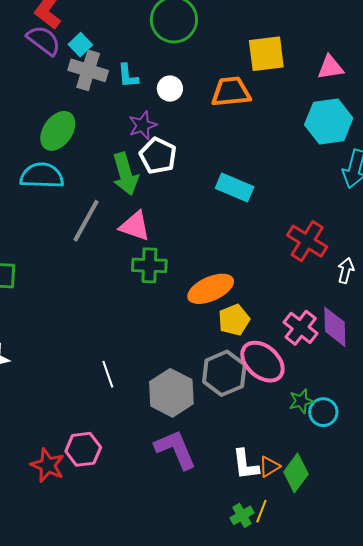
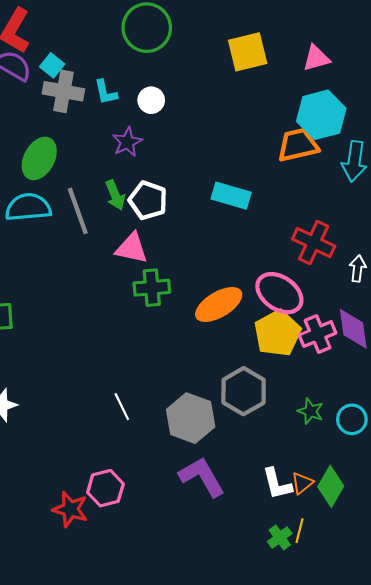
orange trapezoid: (231, 92) -> (298, 145), moved
white pentagon: (158, 156) -> (148, 200), moved
green arrow: (125, 174) -> (115, 195), size x0.7
gray line: (86, 221) -> (78, 211), moved, turned -42
yellow pentagon: (234, 320) -> (278, 333), moved, size x1.4
pink cross: (301, 328) -> (318, 334), turned 36
pink ellipse: (262, 362) -> (279, 293), moved
green star: (301, 401) -> (311, 411), moved, turned -30

